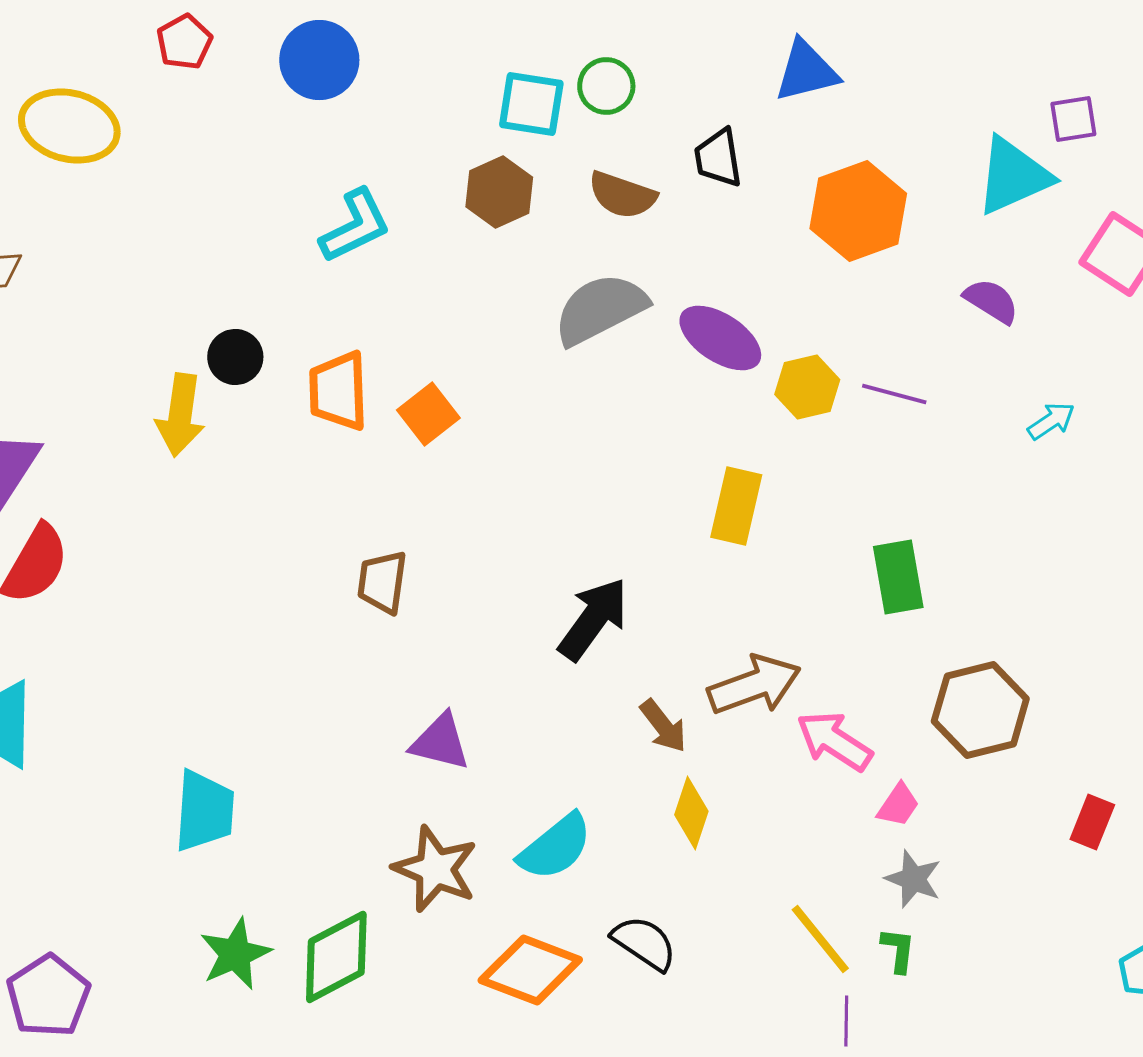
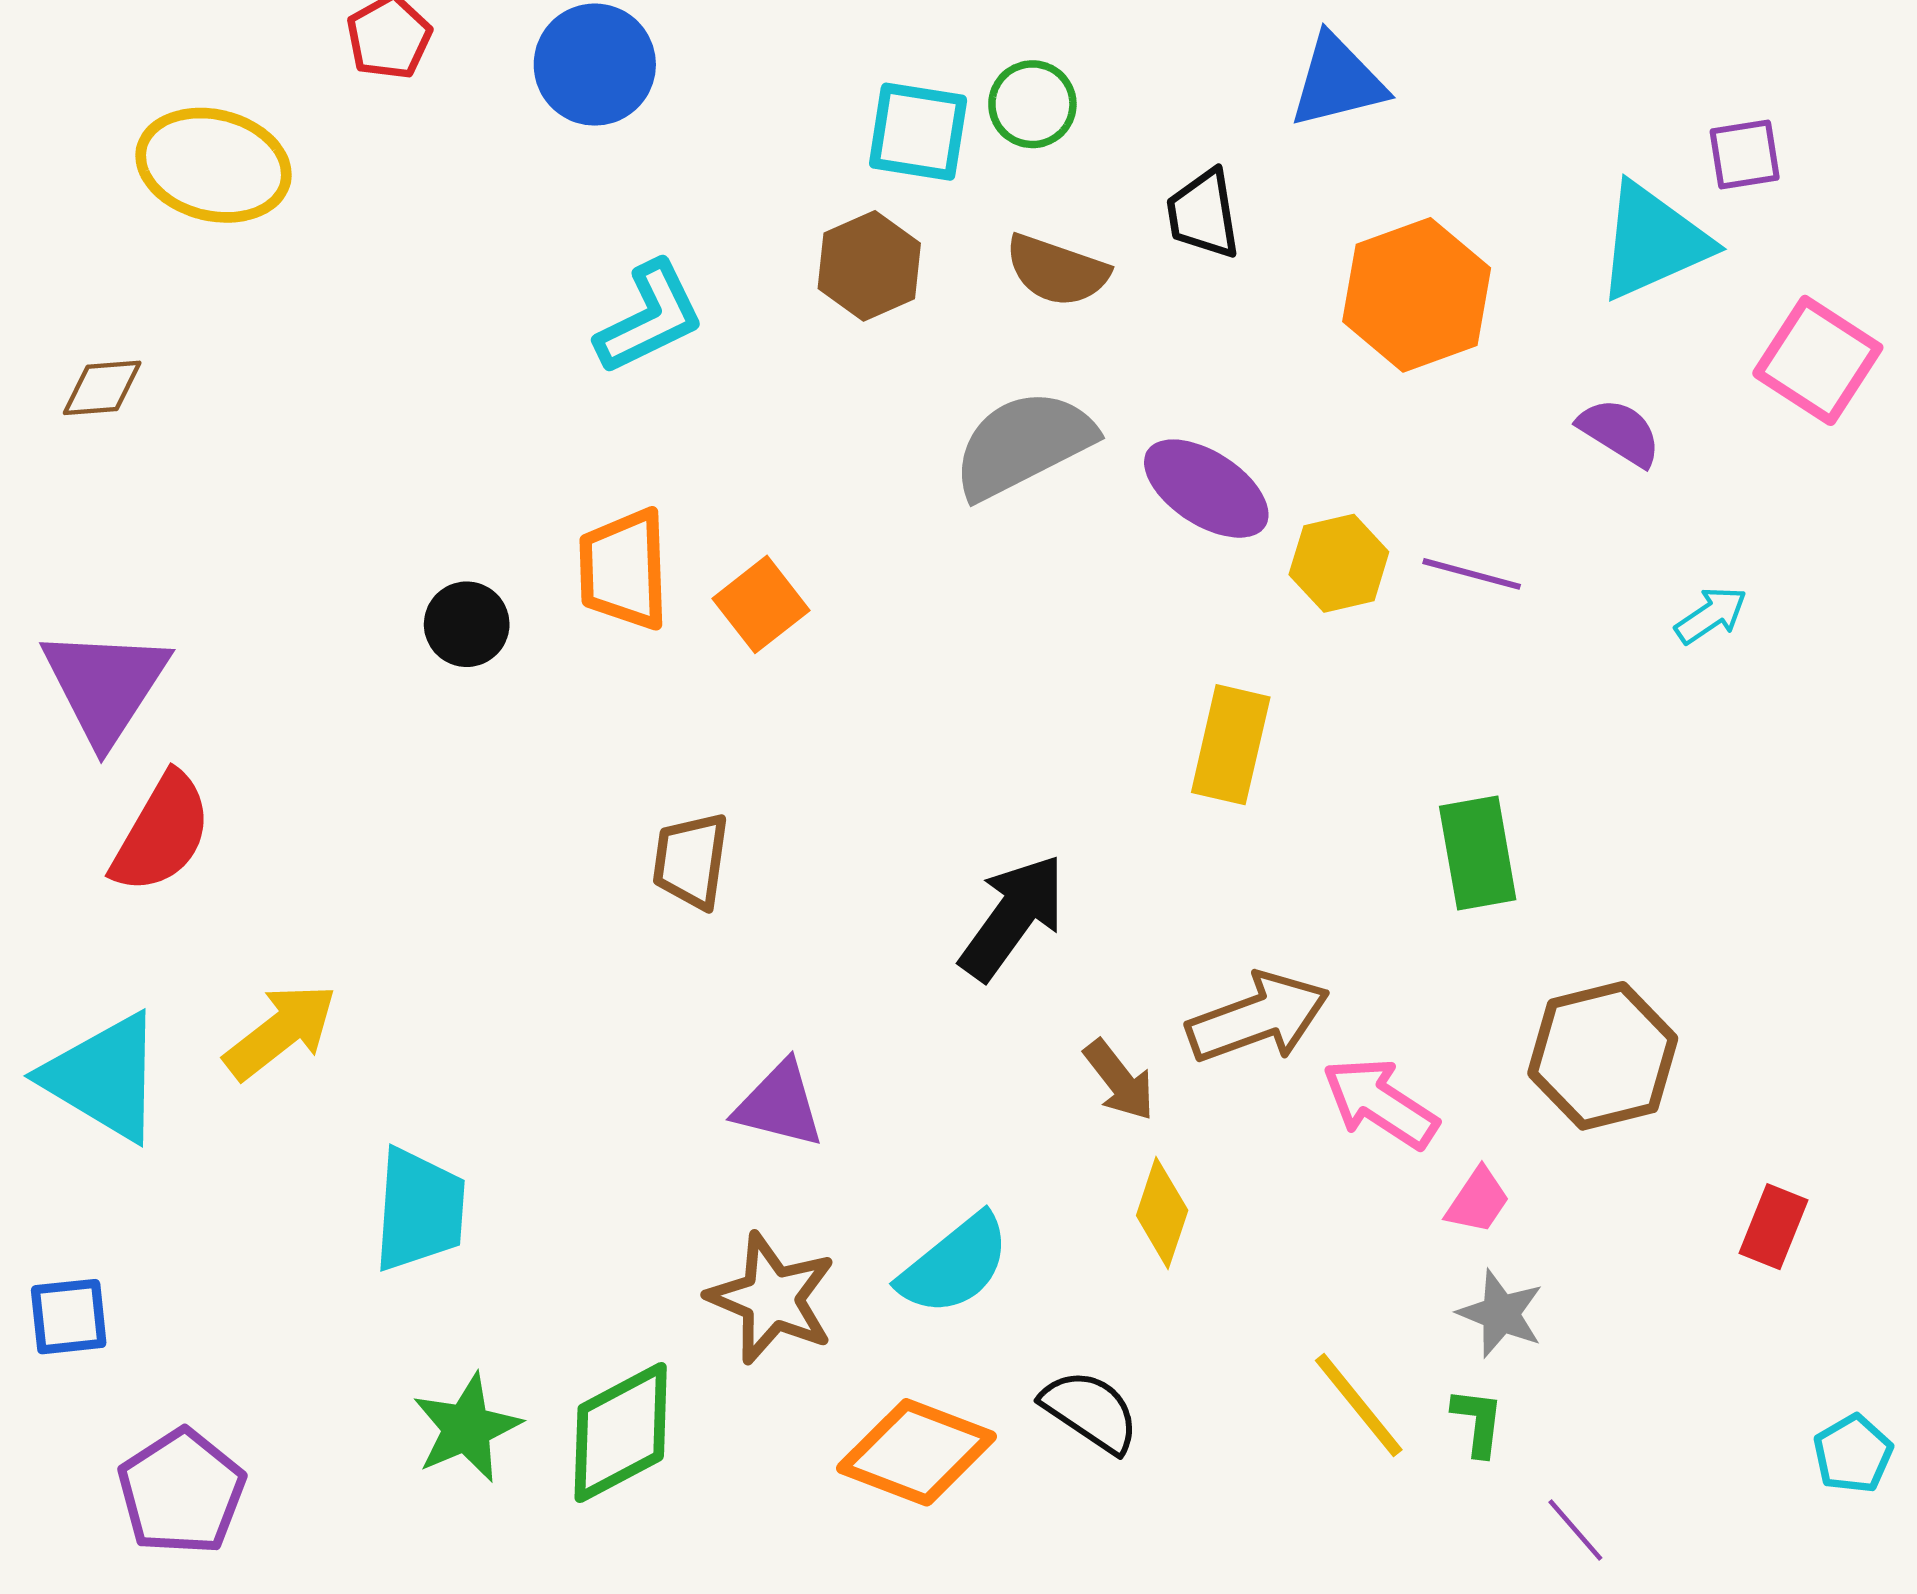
black circle: (235, 357) -> (467, 624), moved
yellow arrow: (180, 415) -> (281, 1031), moved, turned -136
purple line: (846, 1021) -> (1575, 1530), moved, turned -42

